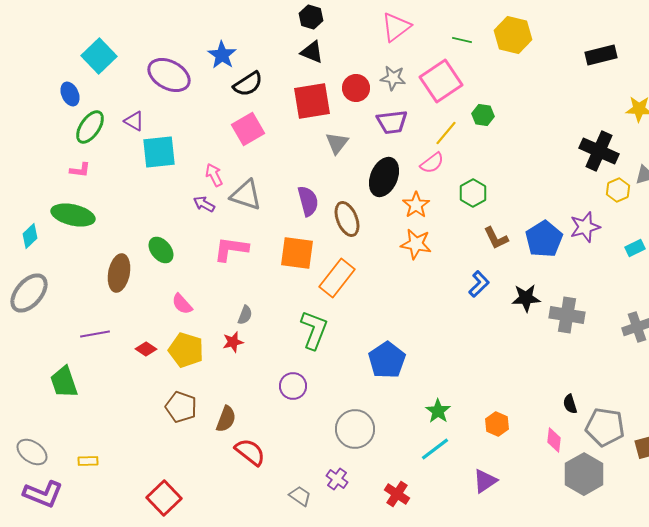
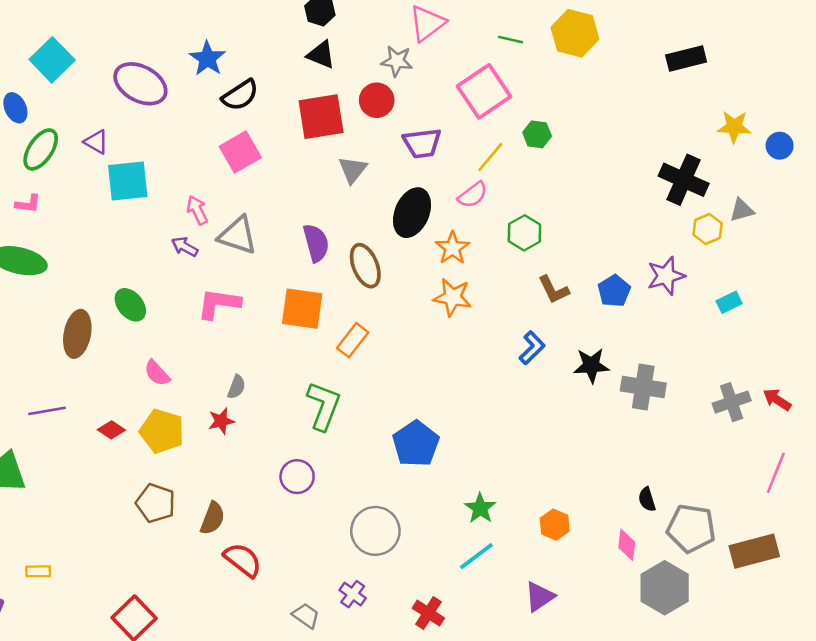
gray star: (393, 78) -> (397, 61), moved
blue pentagon: (544, 239) -> (614, 291), size x0.7
orange rectangle: (337, 278) -> (353, 340), size x0.7

